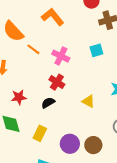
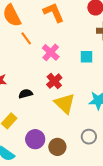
red cross: (57, 82) -> (54, 81), moved
yellow triangle: (88, 101) -> (65, 103), size x1.6

